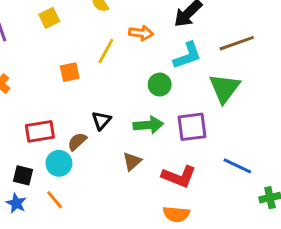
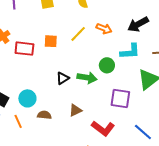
green arrow: (148, 125) -> (87, 78), moved
red rectangle: (40, 131) -> (24, 49), moved
brown semicircle: (77, 142) -> (44, 115), moved, turned 32

